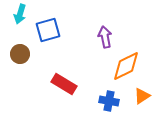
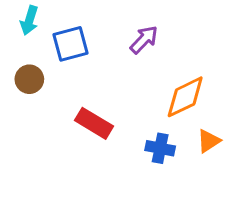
purple arrow: (105, 37) -> (144, 40), moved, turned 55

